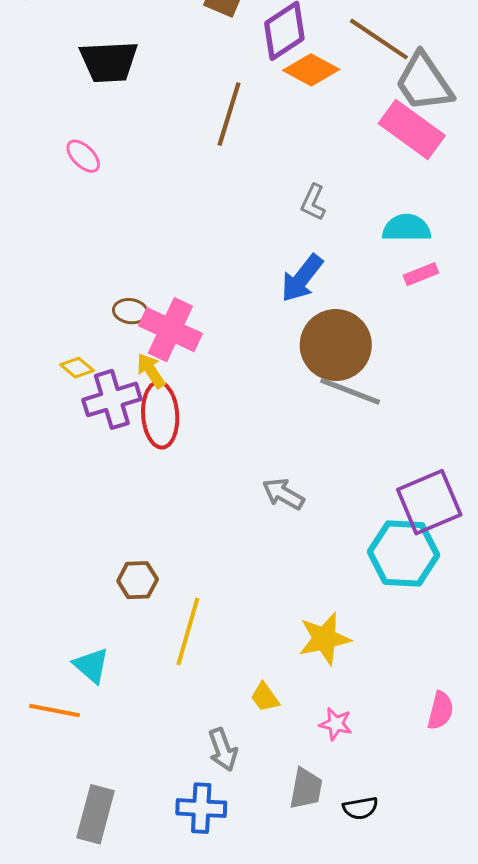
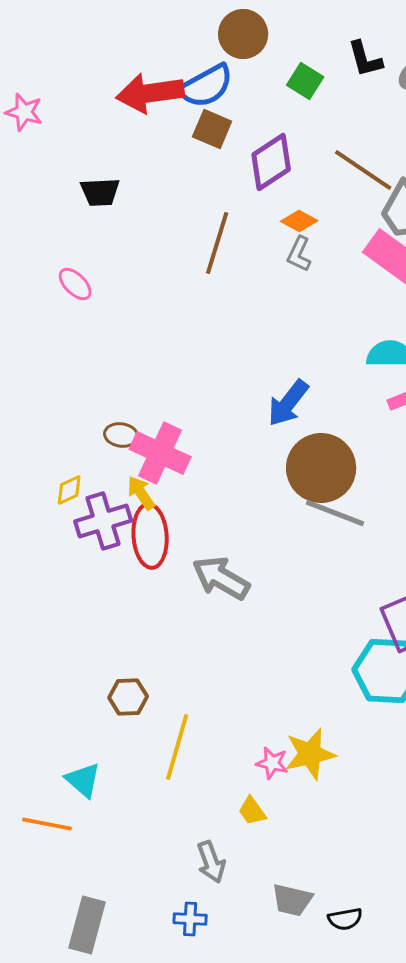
black trapezoid: (109, 62) -> (100, 192), size x0.7
orange diamond: (311, 70) -> (299, 221), moved, size x0.7
gray L-shape: (313, 202) -> (299, 254), moved
yellow diamond: (77, 368) -> (69, 490), turned -64
gray arrow: (283, 494) -> (221, 578), moved, size x1.4
pink star: (336, 724) -> (272, 763), moved
gray trapezoid: (306, 789) -> (292, 900), turned 93
blue cross: (201, 808) -> (190, 919), size x0.7

